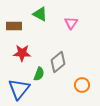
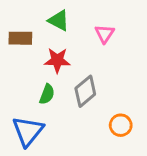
red star: (22, 53) -> (57, 60), moved
green semicircle: (39, 74) -> (47, 94), moved

